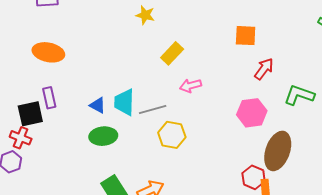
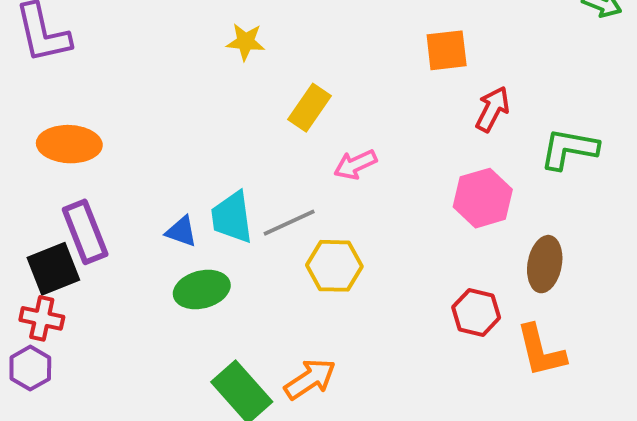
purple rectangle: (49, 98) -> (85, 232), size x1.4
brown ellipse: (278, 151) -> (545, 264), size x0.7
red hexagon: (254, 177) -> (476, 312), moved

